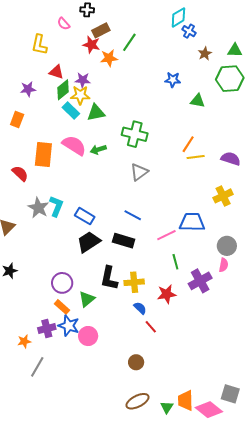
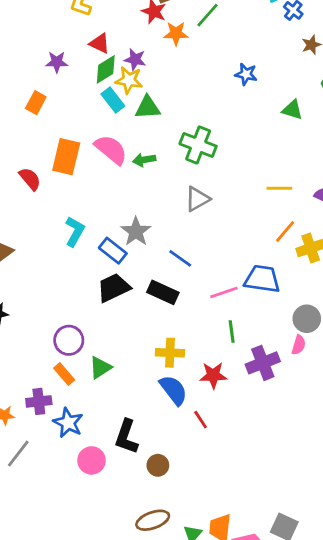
blue star: (173, 80) -> (246, 74), moved
orange line: (188, 144) -> (285, 231), moved
gray star: (38, 208) -> (136, 232), moved
black L-shape: (109, 278) -> (126, 437), moved
blue semicircle: (140, 308) -> (174, 390), size x1.6
blue star: (69, 326) -> (68, 423), moved
red line: (151, 327) -> (201, 420), moved
pink circle: (88, 336) -> (92, 460), moved

